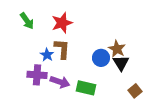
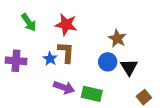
red star: (62, 23) -> (66, 25), turned 30
brown star: (117, 49) -> (117, 38), moved
purple cross: (37, 75) -> (16, 61), moved

